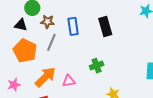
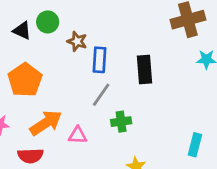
brown star: (48, 22) -> (77, 41), moved
black triangle: (21, 25) -> (22, 31), moved
gray line: (51, 42) -> (101, 95), moved

